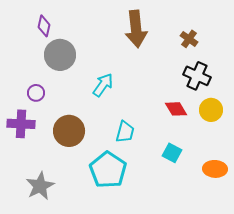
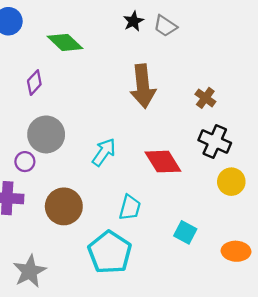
purple diamond: (44, 26) -> (34, 83), turned 30
gray circle: (60, 55) -> (46, 134), moved
red diamond: (176, 109) -> (163, 162), moved, size x1.4

